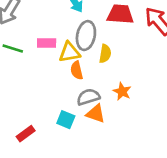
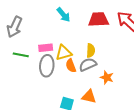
gray ellipse: (86, 36) -> (47, 66), moved
gray semicircle: (88, 97) -> (88, 65), moved

